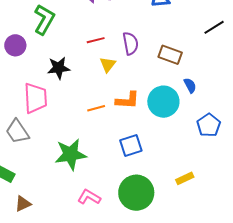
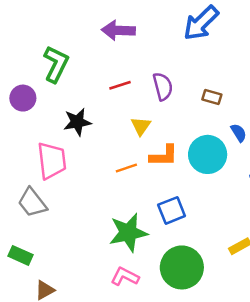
brown rectangle: (170, 55) -> (212, 97), size x0.7
yellow triangle: (108, 65) -> (141, 126), moved
green star: (71, 154) -> (128, 233), moved

